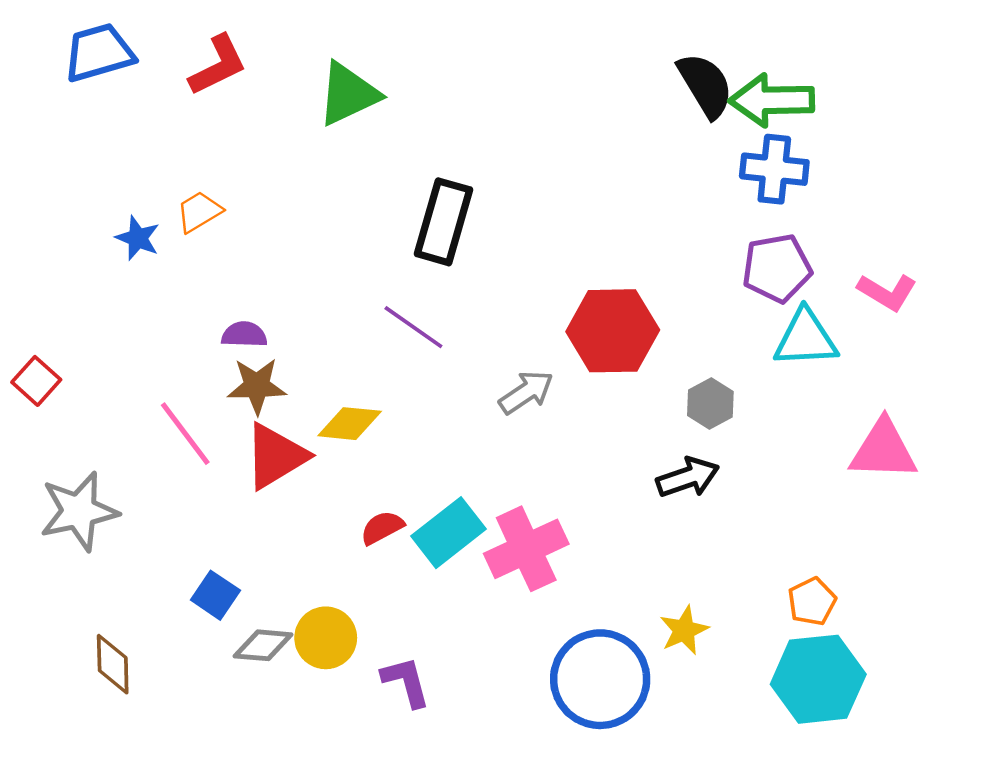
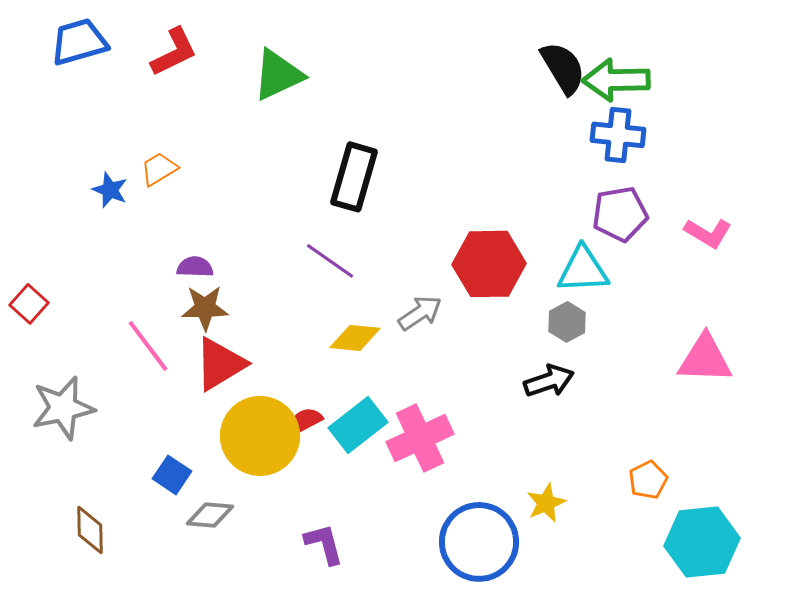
cyan triangle: (806, 338) -> (583, 270), moved
yellow diamond: (350, 424) -> (355, 338), moved
yellow circle: (326, 638) -> (260, 436), moved, size x1.6
cyan hexagon: (818, 679) -> (702, 542), moved

